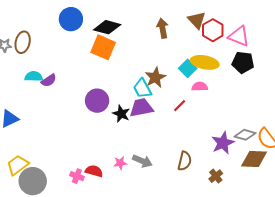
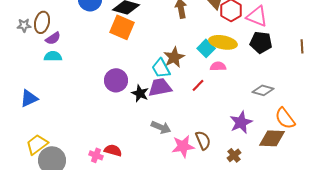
purple semicircle: (49, 80) -> (53, 38), moved
gray diamond: (245, 135) -> (263, 90), moved
gray arrow: (142, 161) -> (161, 127), moved
brown semicircle: (185, 161) -> (203, 140), turned -36
pink star: (120, 163) -> (183, 146), moved, size x1.6

